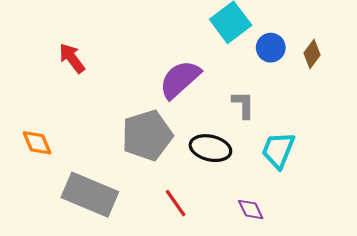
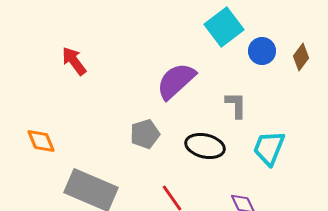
gray pentagon: (147, 135) -> (145, 134), size x0.6

